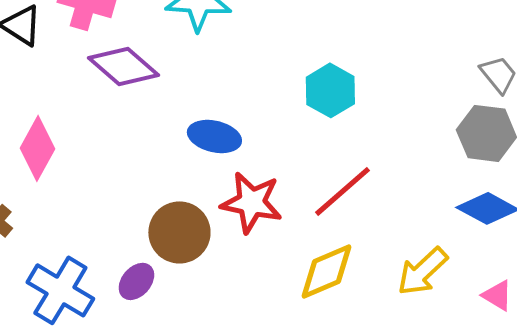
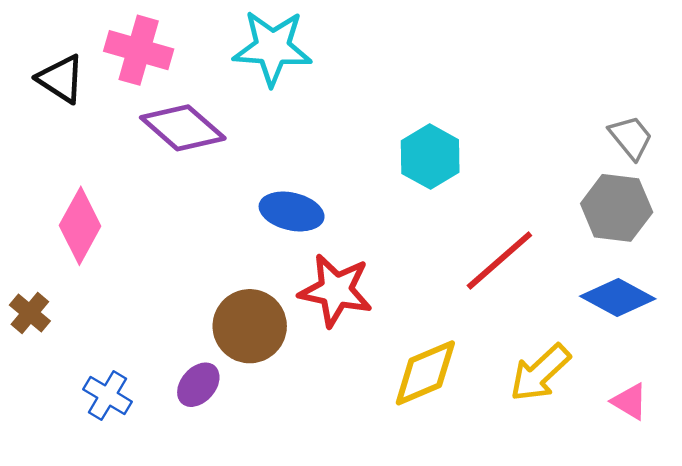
red line: (342, 191) -> (499, 260), moved
blue cross: (60, 290) -> (108, 395), size x0.6

